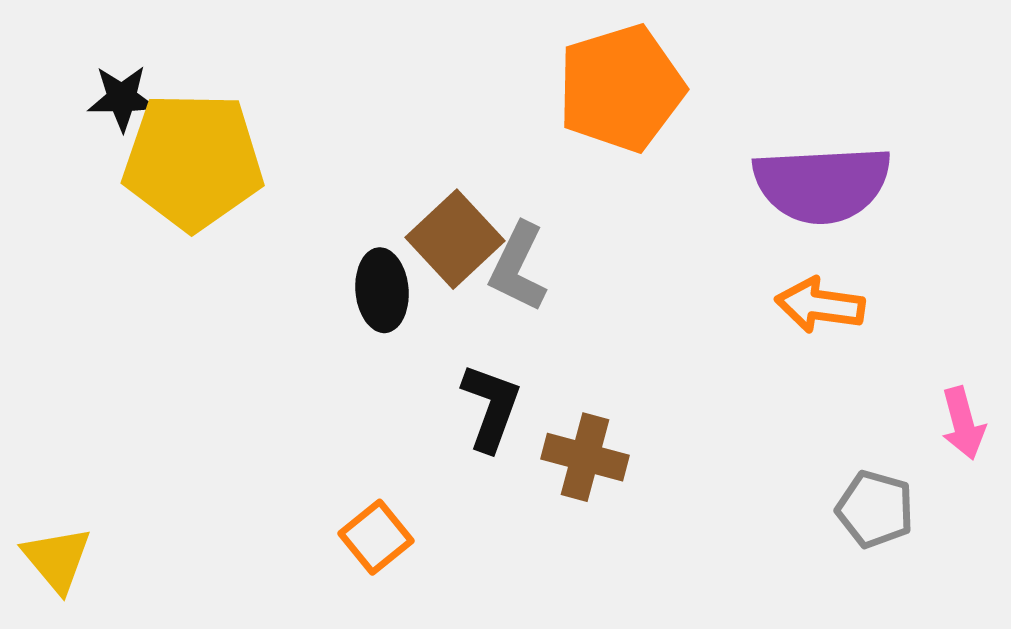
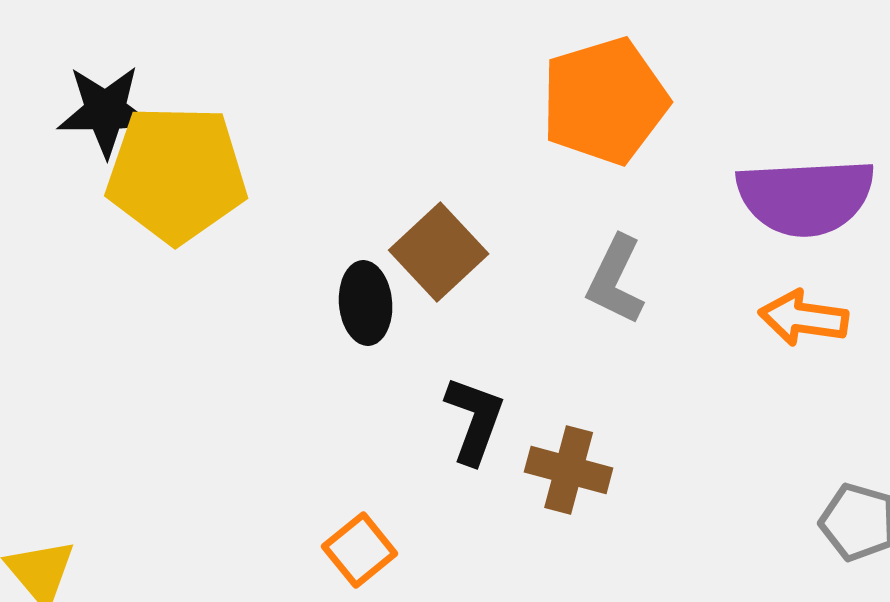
black star: (122, 98) -> (106, 111), size x1.4
gray L-shape: (518, 267) -> (616, 280), moved

